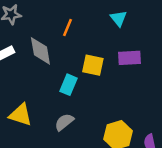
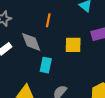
cyan rectangle: (69, 85) -> (46, 65), moved

